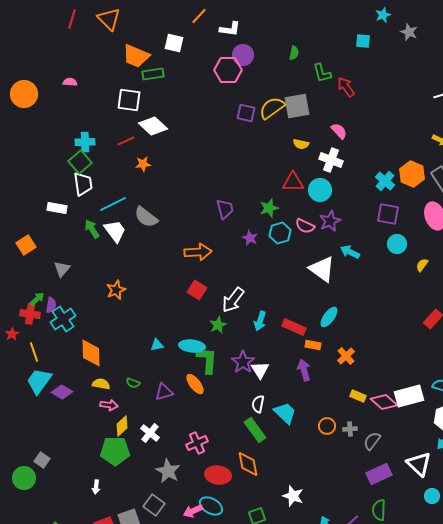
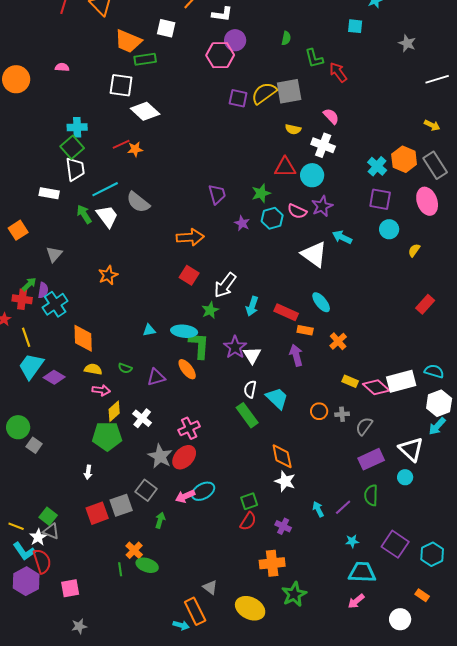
gray star: (409, 32) -> (407, 43), moved
red line: (126, 141) -> (121, 144), moved
cyan ellipse: (329, 317) -> (321, 302), turned -75
orange diamond: (248, 464) -> (282, 456), moved
red ellipse: (218, 475) -> (184, 457), moved, turned -55
green circle: (24, 478) -> (18, 427), moved
cyan circle: (432, 496) -> (405, 477), moved
cyan ellipse: (211, 506) -> (203, 491), turned -60

